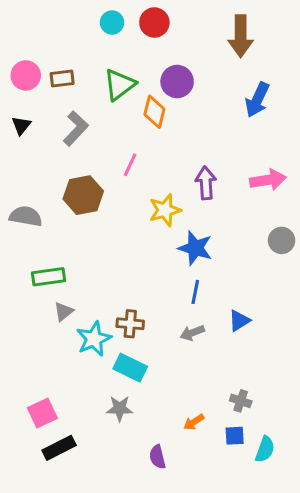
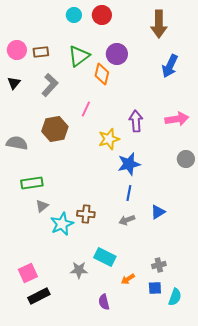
blue star: (195, 248) -> (129, 164), turned -30
cyan rectangle: (130, 368) -> (105, 257), moved
gray cross: (241, 401) -> (159, 265), turned -32

